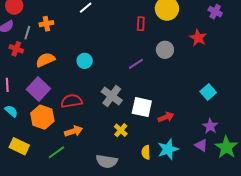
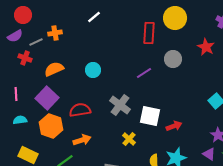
red rectangle: (141, 24) -> (149, 33), size x1.5
gray line: (27, 33) -> (36, 42), turned 48
cyan semicircle: (11, 111) -> (20, 120), turned -48

